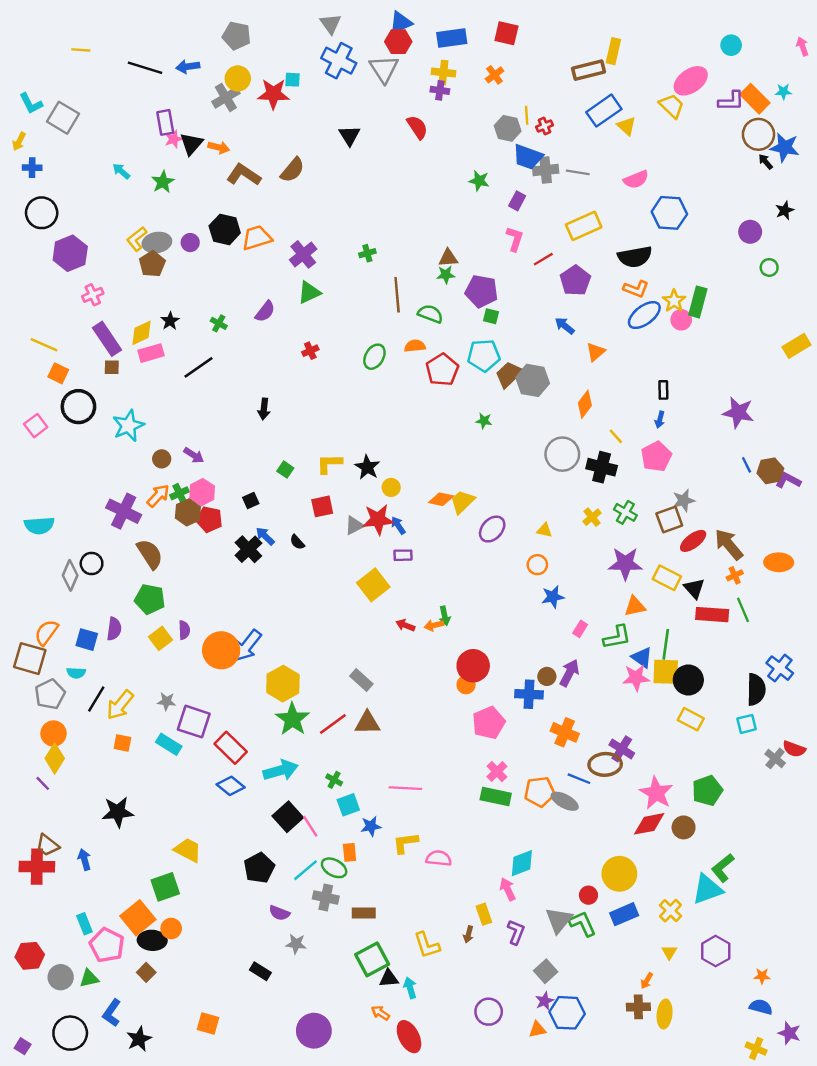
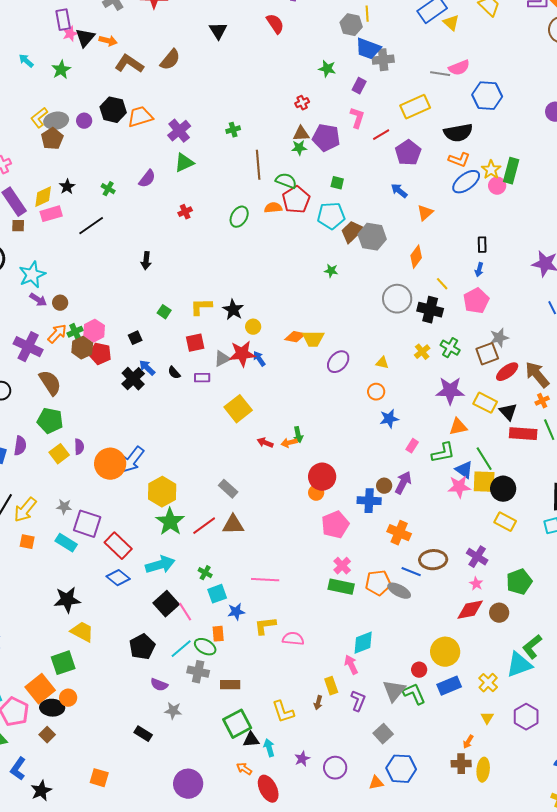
red cross: (544, 126) -> (302, 103), moved
gray line: (578, 172) -> (440, 74), moved
purple pentagon: (481, 291) -> (326, 138), moved
red pentagon: (442, 370) -> (296, 200), moved
purple arrow: (194, 455) -> (38, 300), moved
yellow trapezoid: (462, 502) -> (313, 339), turned -135
purple rectangle: (403, 555) -> (202, 378), moved
green line: (666, 644) -> (484, 459), turned -40
purple cross: (622, 749) -> (477, 557), moved
pink star: (656, 793) -> (476, 584), size x0.5
black star: (118, 812) -> (67, 600), moved
purple star: (544, 1001) -> (302, 759), moved

